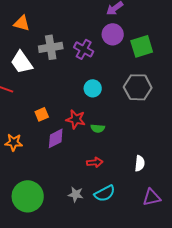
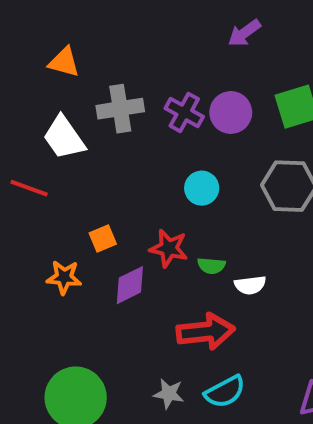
purple circle: (113, 34) -> (231, 112), moved
orange star: (14, 142) -> (64, 277), moved
red arrow: (95, 162) -> (206, 332), size x1.8
white semicircle: (140, 163) -> (250, 285), moved, turned 77

